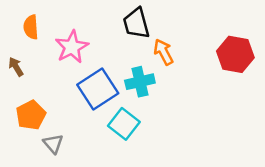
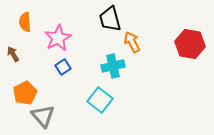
blue square: (98, 89) -> (63, 67), moved, size x0.5
gray triangle: (53, 144) -> (43, 116), size x1.4

